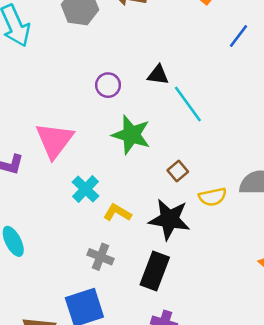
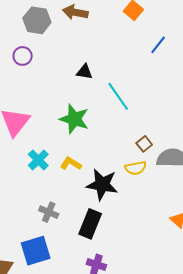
black triangle: (158, 75) -> (84, 72), moved
purple circle: (108, 85) -> (23, 56), moved
brown square: (178, 171) -> (144, 144), moved
yellow L-shape: (117, 213) -> (71, 164), moved

